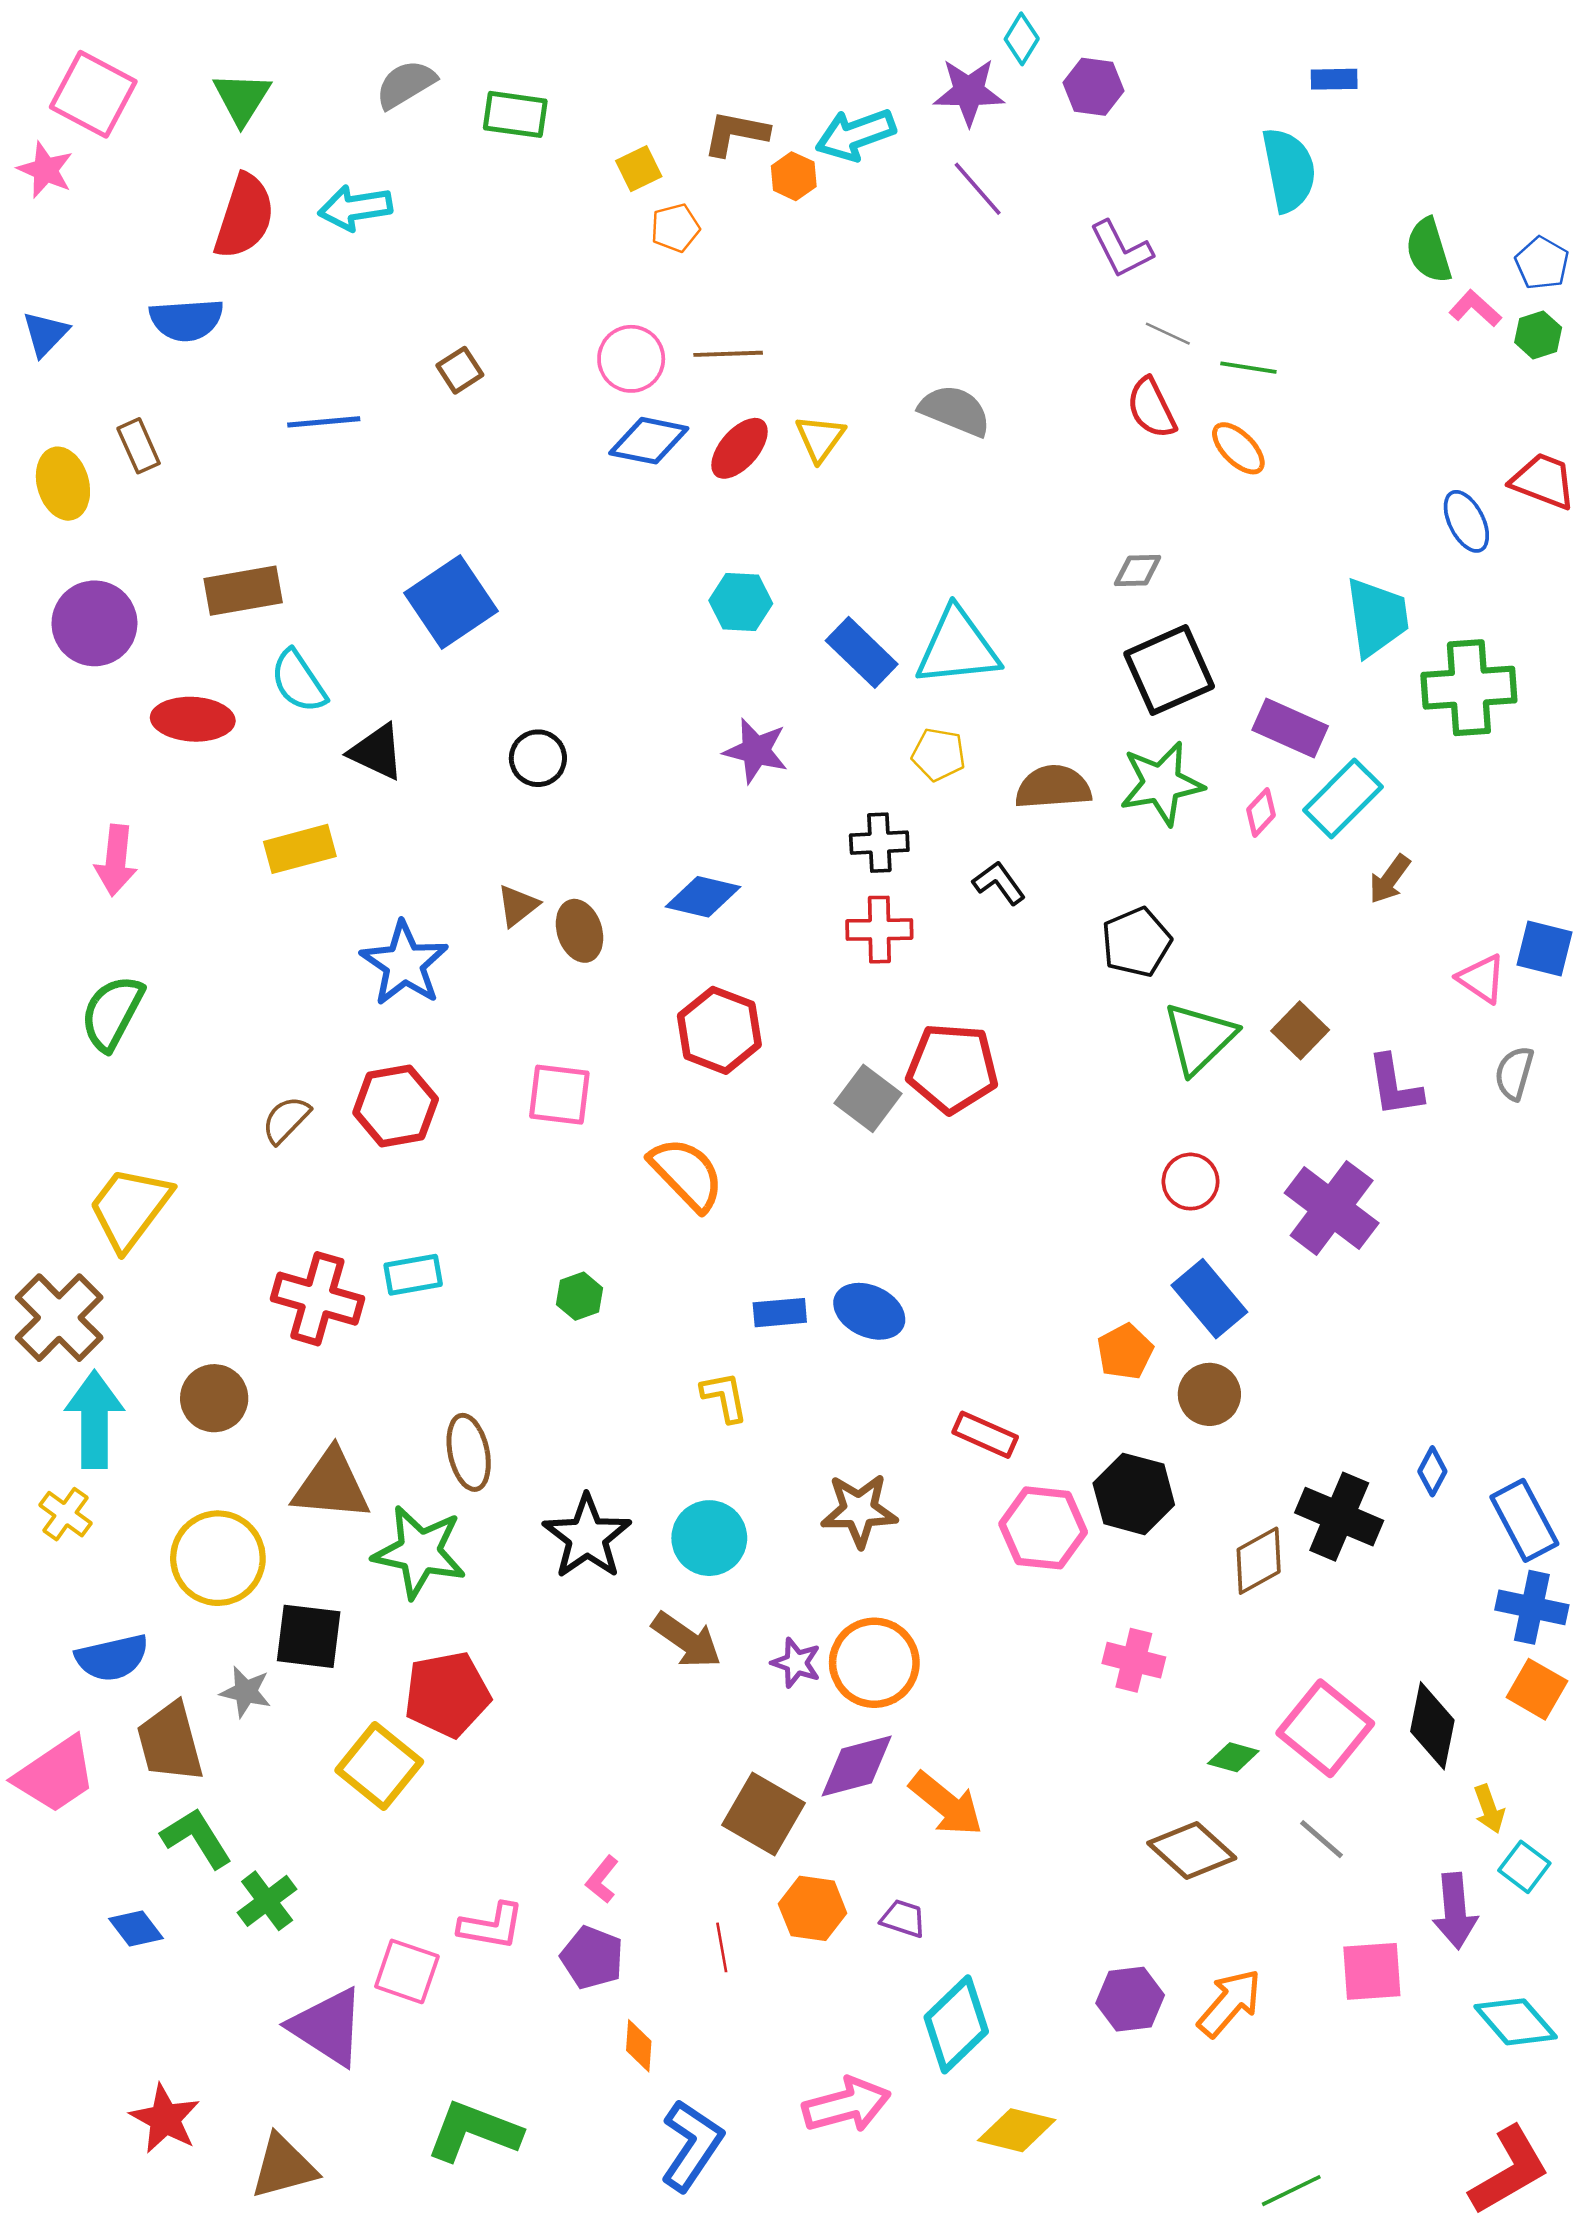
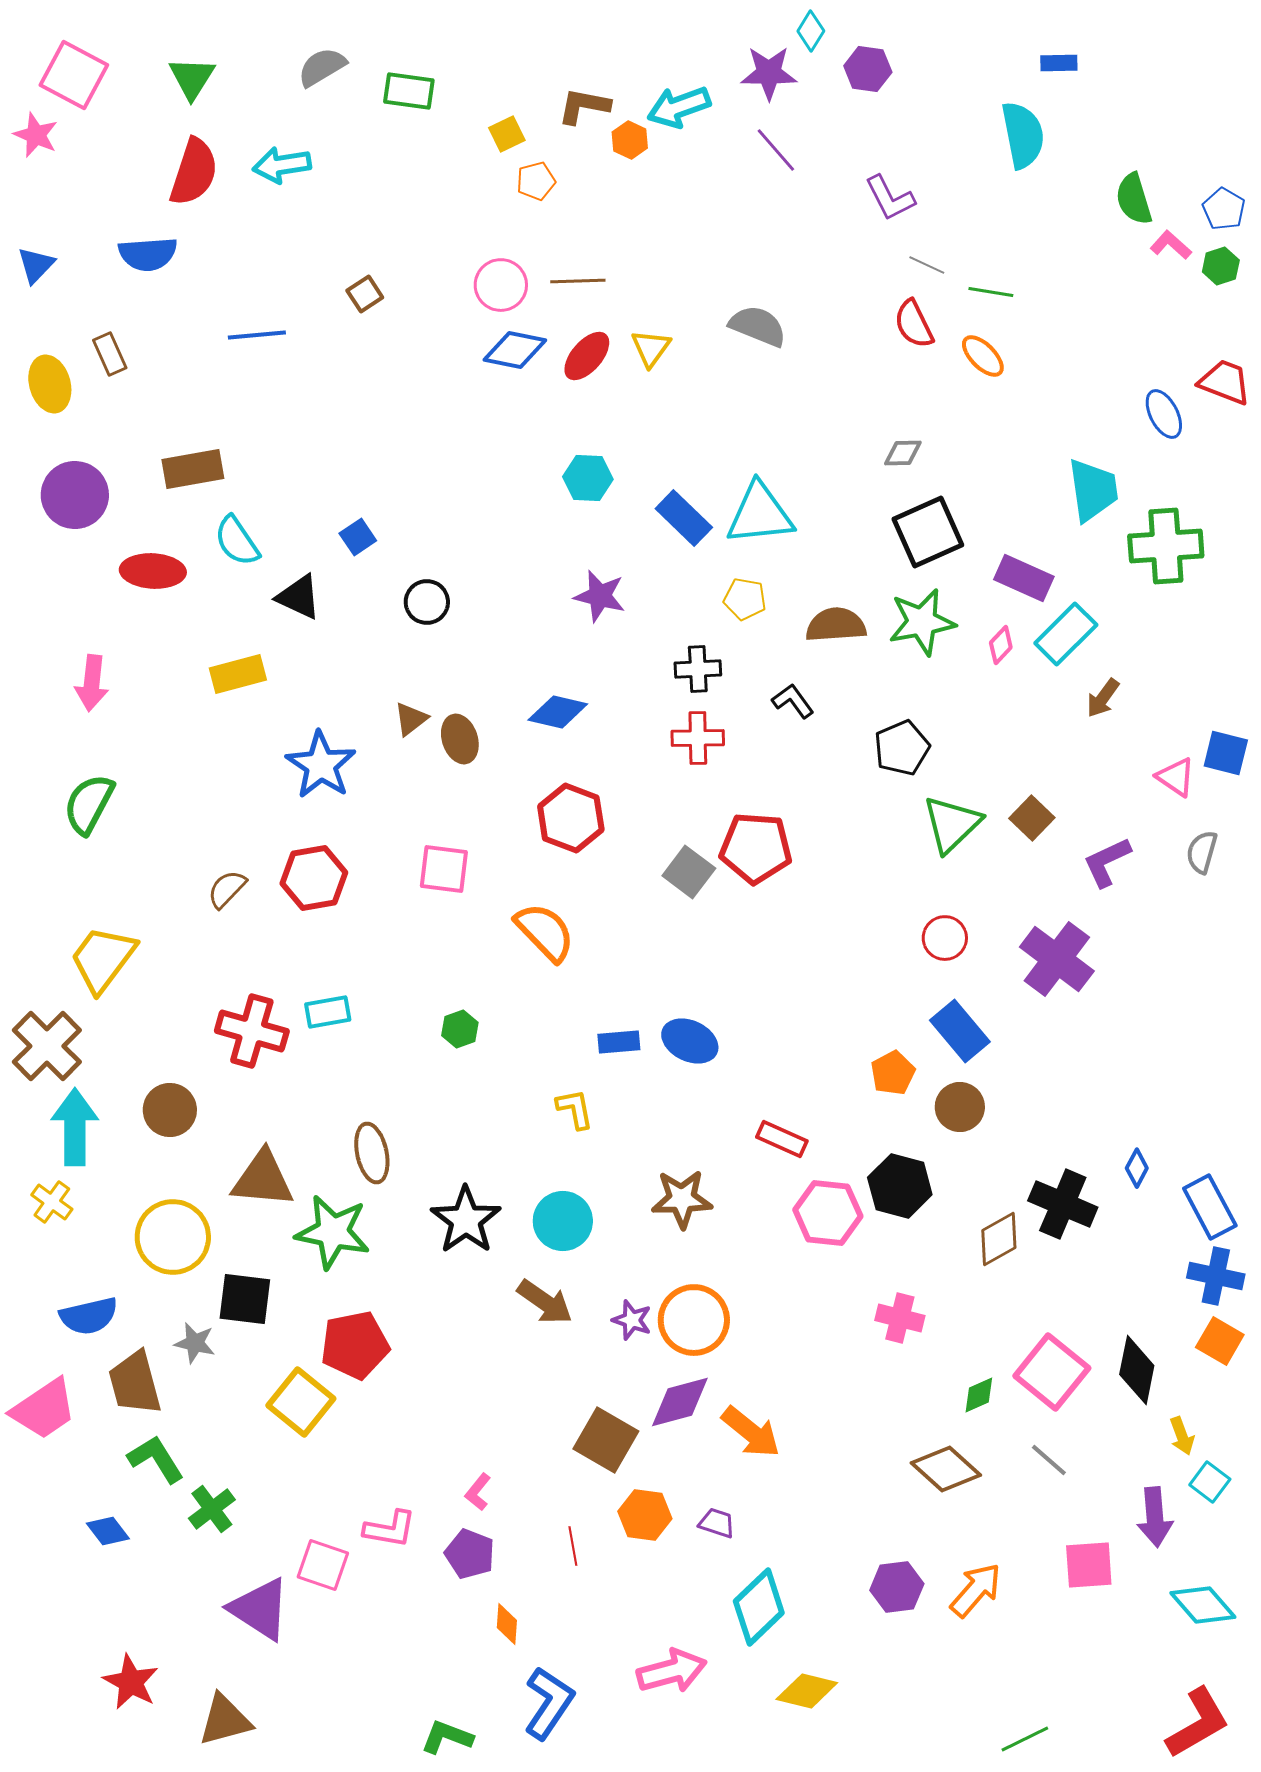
blue square: (451, 602) -> (358, 537), moved, size x0.5
purple L-shape: (1395, 1086) -> (1107, 862), turned 74
green diamond: (1233, 1757) -> (979, 1395), turned -39
green L-shape: (474, 2131) -> (447, 1737), moved, size x0.7

